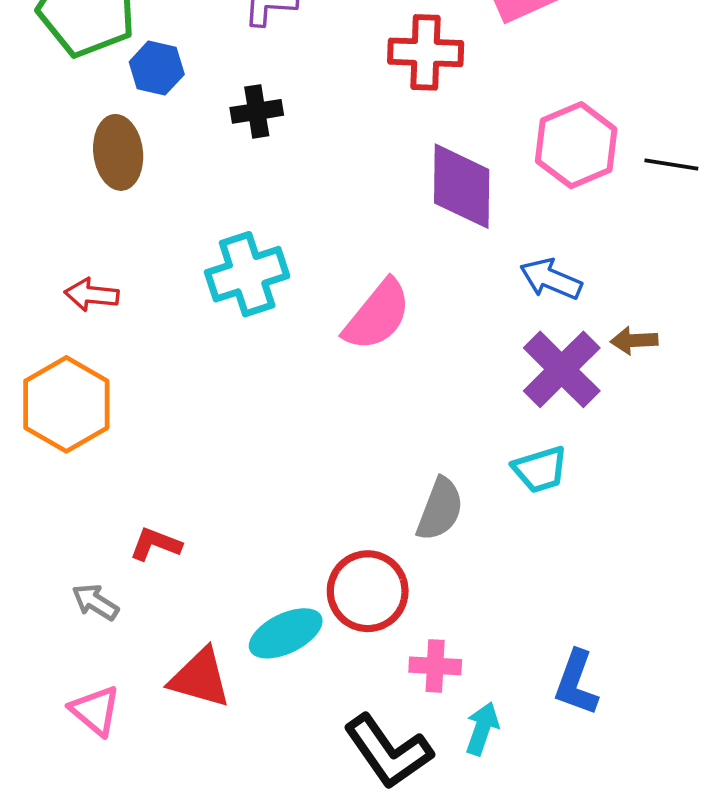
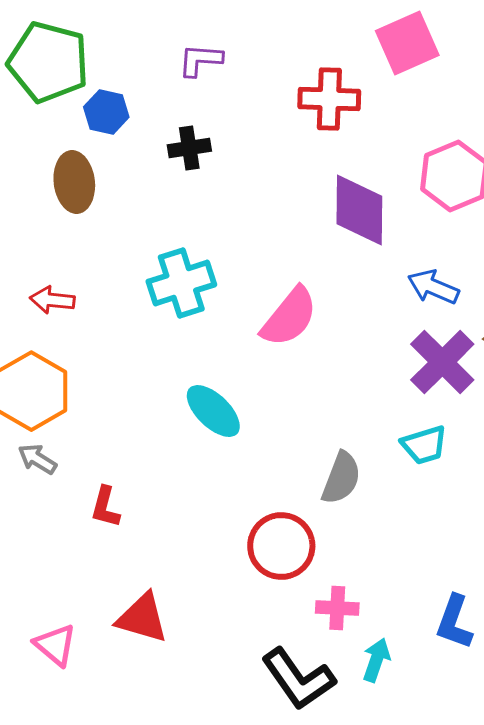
red L-shape: (155, 544) -> (105, 507), turned -96
gray arrow: (95, 602) -> (37, 459), moved
cyan ellipse: (286, 633) -> (213, 411), moved, turned 70

